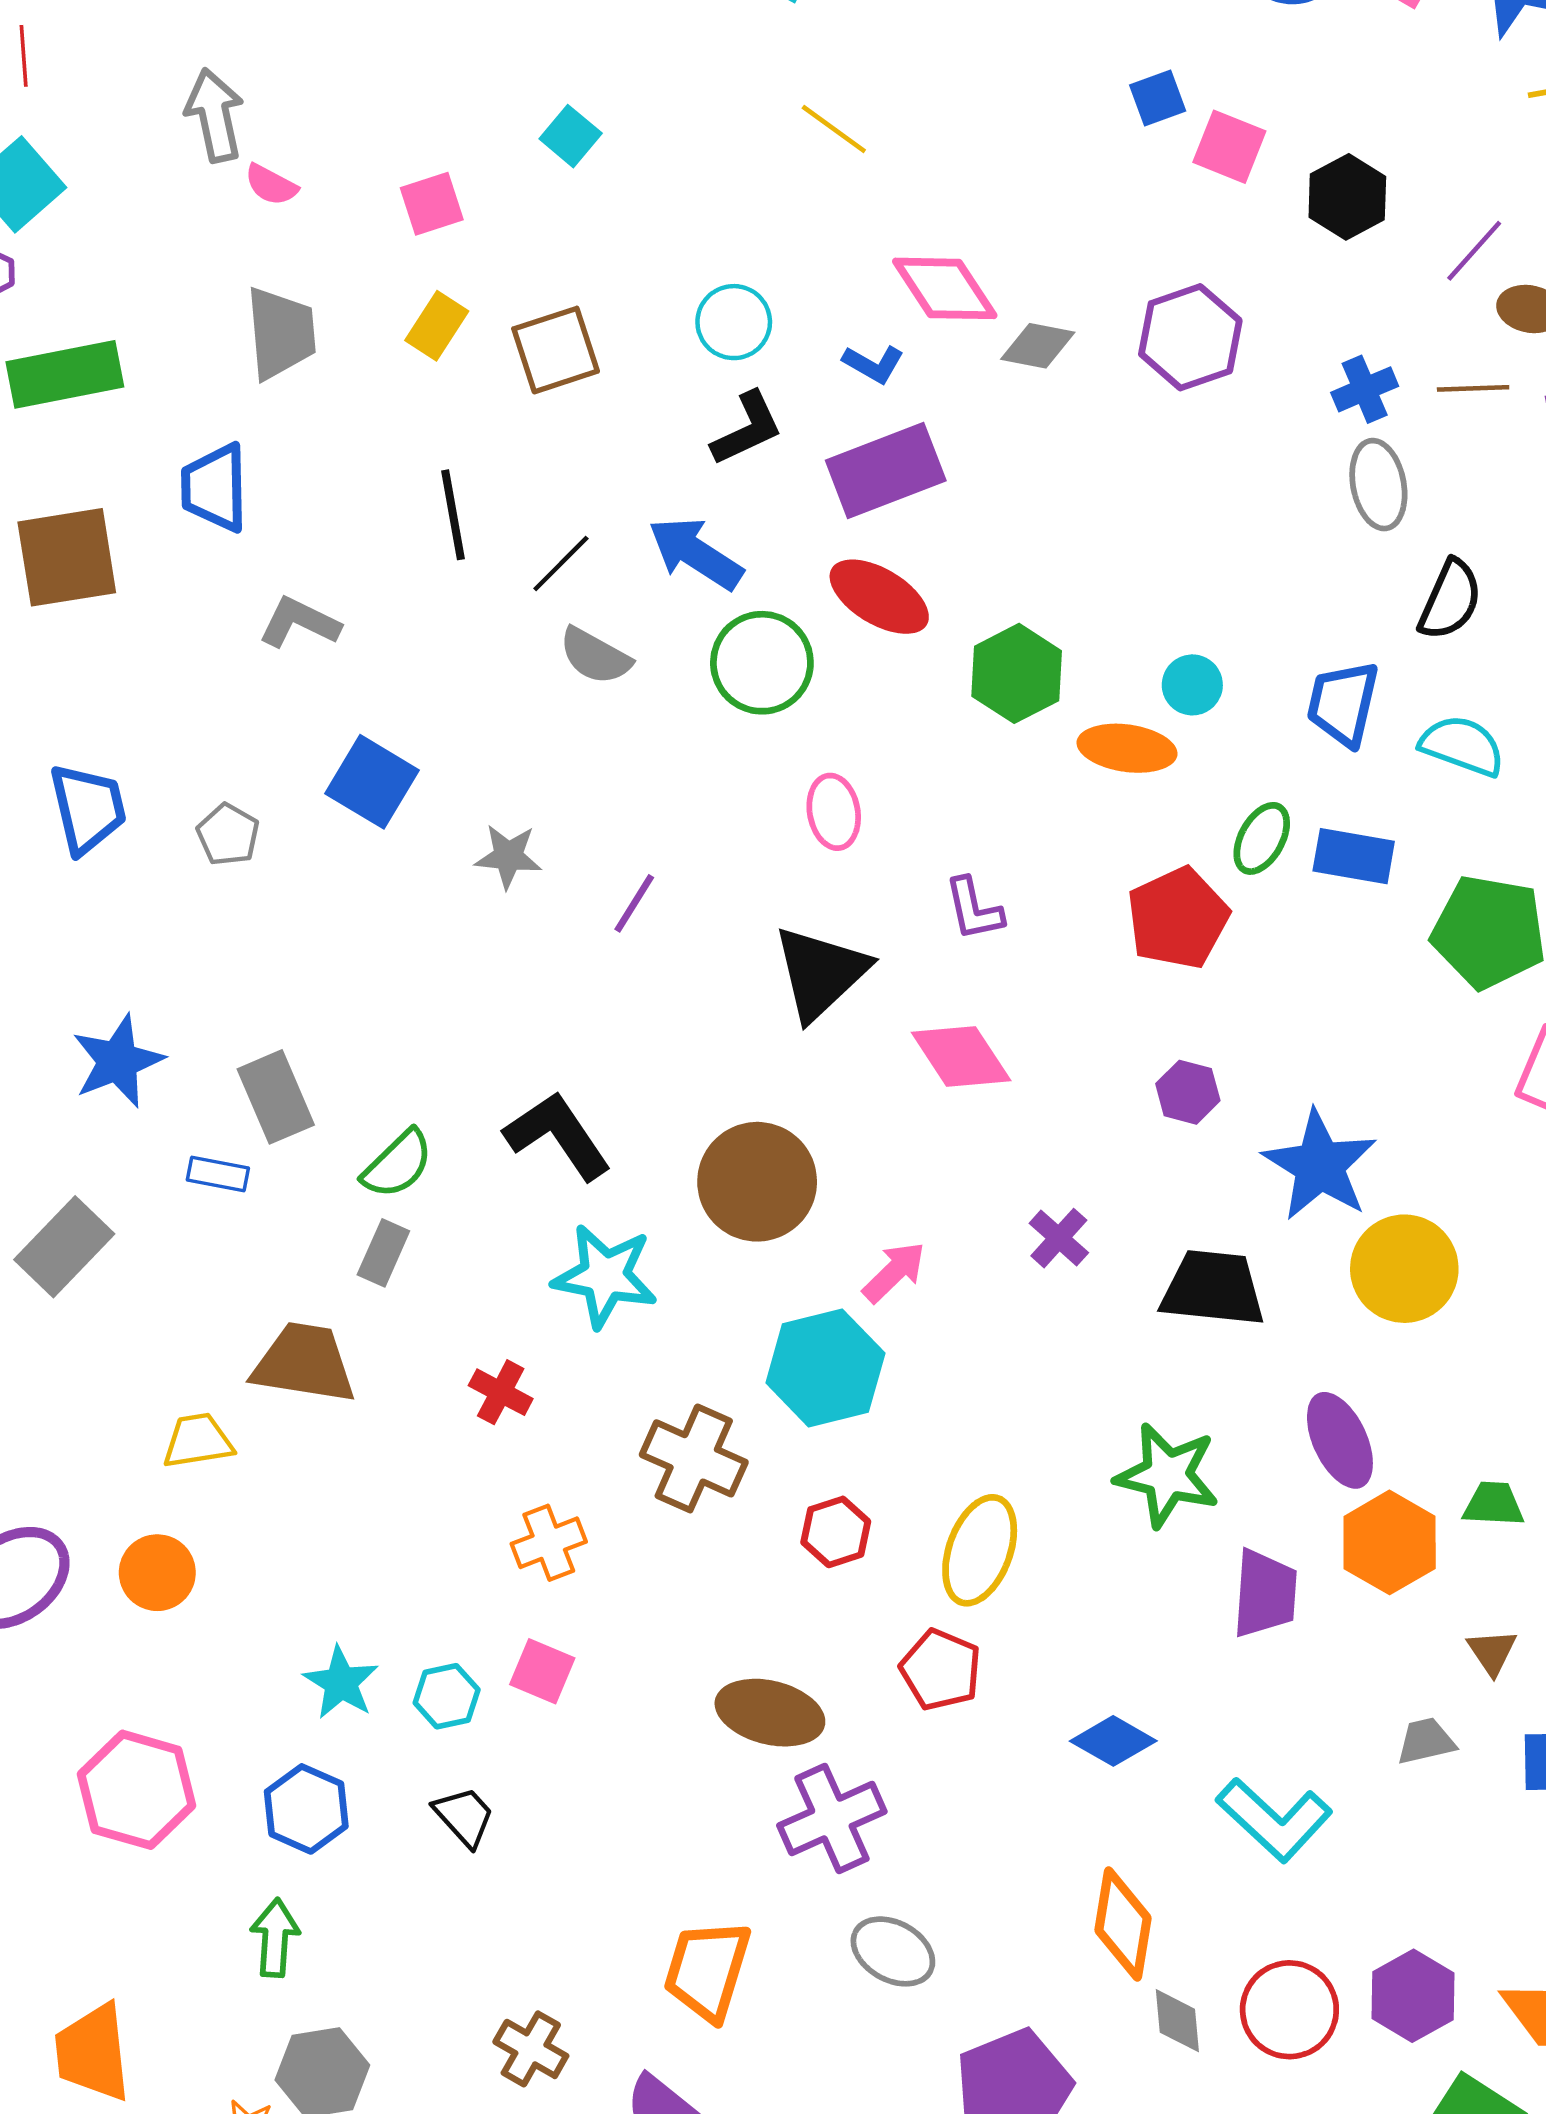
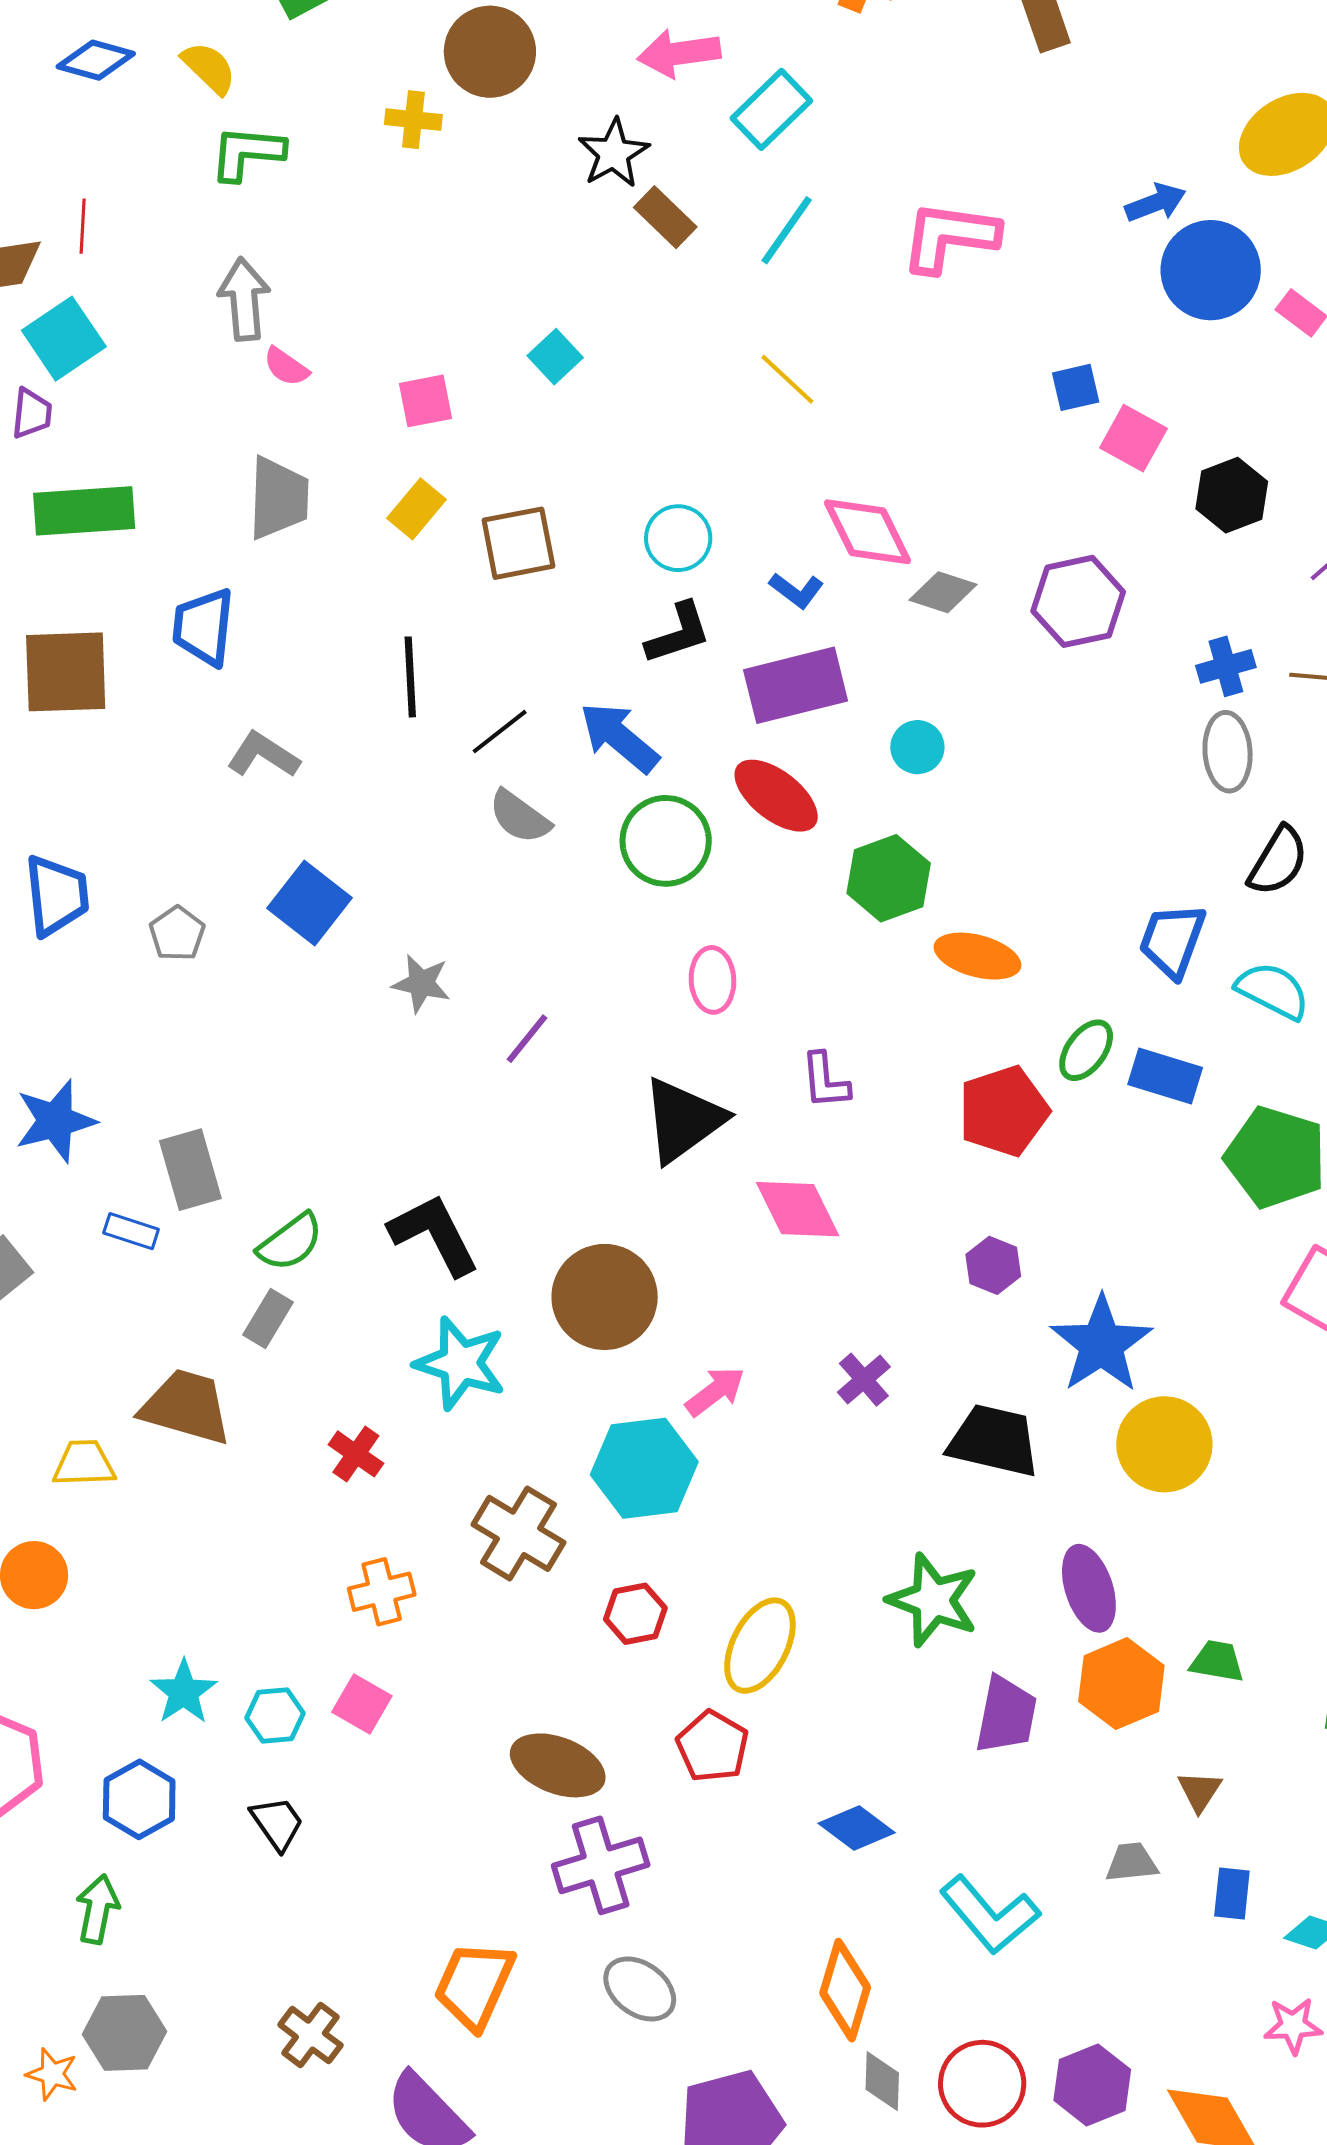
cyan circle: (1192, 685) -> (917, 747), moved

